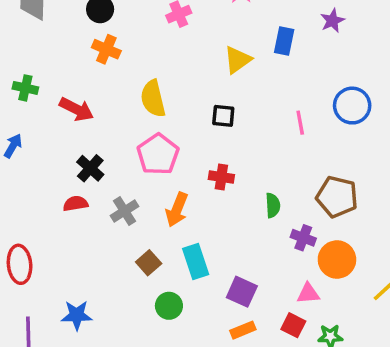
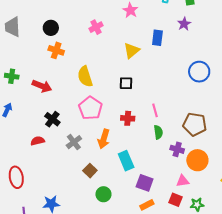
pink line: (300, 123) -> (155, 110), moved
red semicircle: (76, 204) -> (38, 141), moved
cyan rectangle: (196, 261) -> (126, 161), moved

